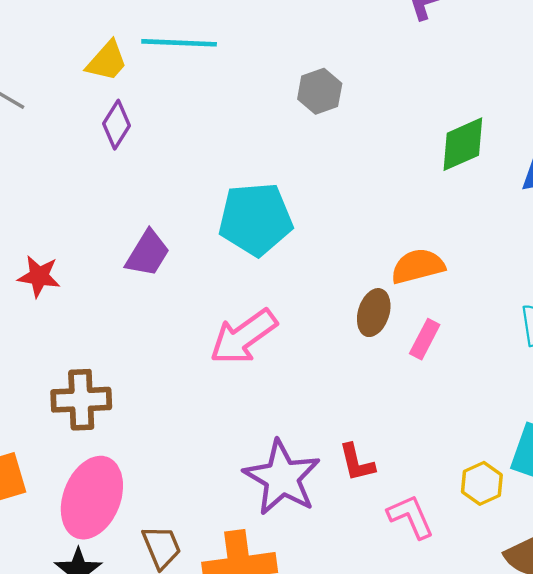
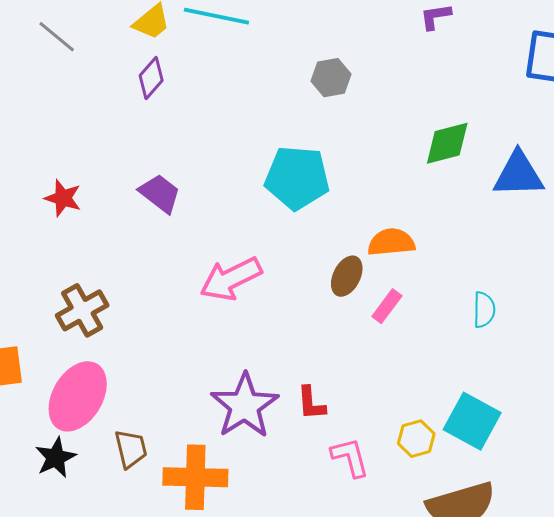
cyan pentagon: (256, 219) -> (297, 178), moved
purple trapezoid: (148, 253) -> (160, 193), turned -93
brown cross: (81, 400) -> (82, 310), turned -36

